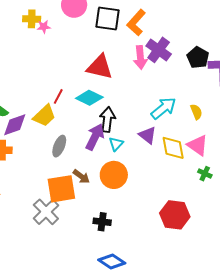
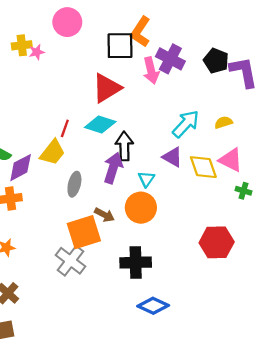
black square: (107, 19) -> (120, 46), moved
red triangle: (100, 67) -> (107, 88), turned -36
yellow semicircle: (196, 112) -> (223, 122), turned -77
cyan triangle: (116, 144) -> (146, 179), moved
black cross: (102, 222) -> (136, 262), size x1.5

